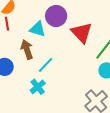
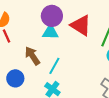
cyan triangle: (38, 29) -> (50, 32), moved

